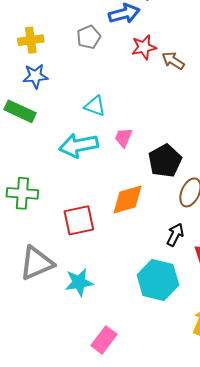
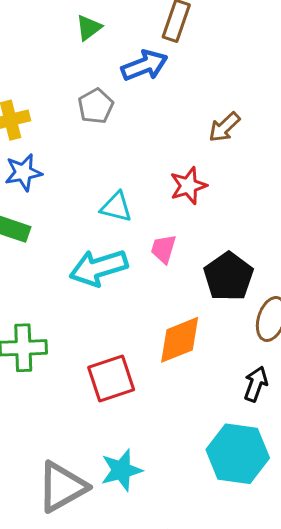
red star: (144, 47) -> (188, 186), moved
brown arrow: (173, 61) -> (224, 127), turned -70
gray triangle: (37, 263) -> (62, 487), moved

